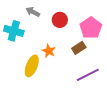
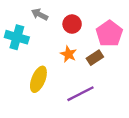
orange star: (49, 51) -> (68, 54), moved
purple line: (88, 75) -> (80, 94), moved

